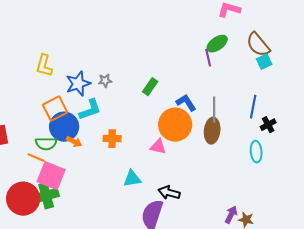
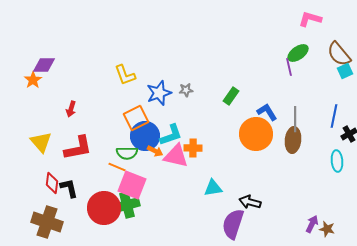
yellow L-shape: (44, 66) -> (125, 75), turned -35
cyan L-shape: (90, 110) -> (171, 135), moved
pink triangle: (158, 147) -> (176, 156), moved, size x1.5

